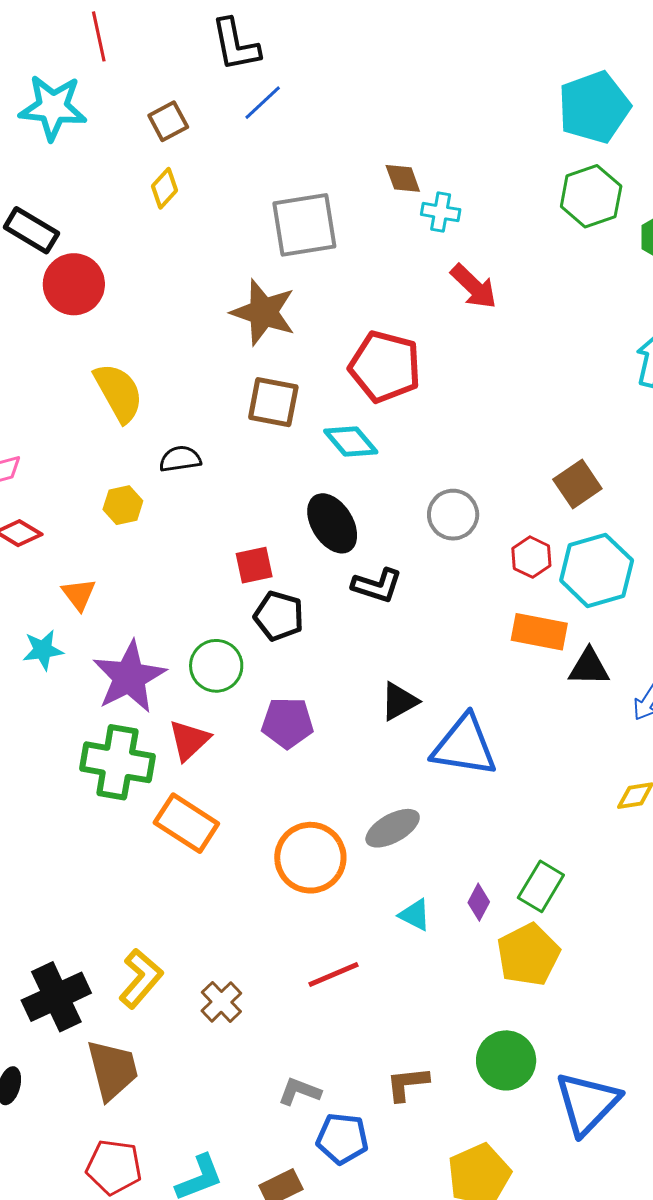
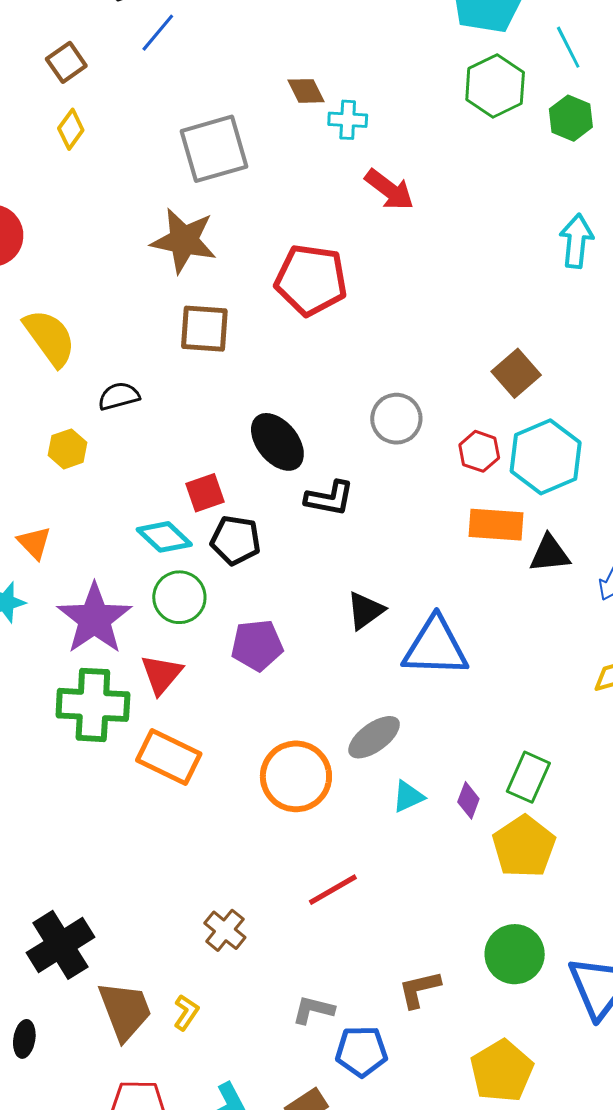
cyan diamond: (351, 441) -> (164, 537), moved
cyan triangle: (415, 915) -> (408, 797), moved, turned -45
yellow L-shape: (141, 978) -> (186, 1012), moved, size x0.6

